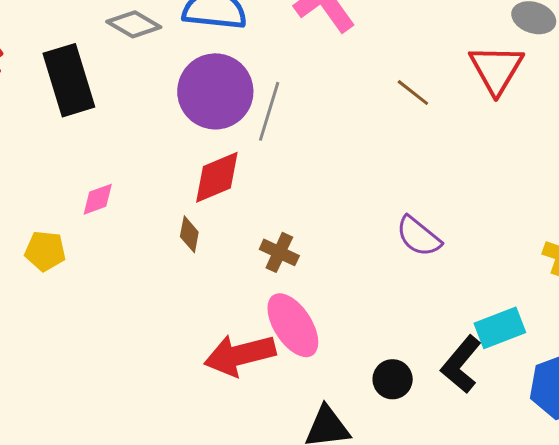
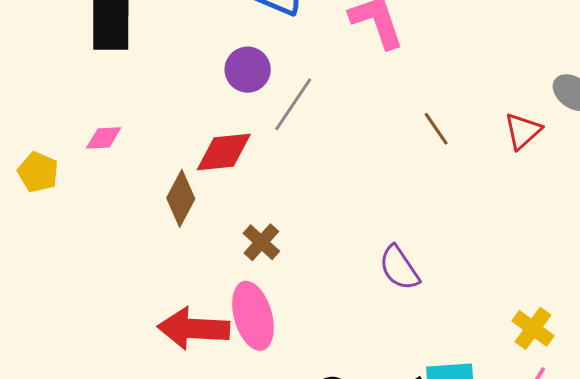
red triangle: (496, 69) -> (523, 131), size x0.7
purple circle: (215, 91) -> (248, 70), size x0.6
brown diamond: (189, 234) -> (181, 198), size x1.5

